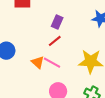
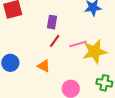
pink line: (52, 63) -> (78, 44), moved, turned -30

